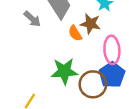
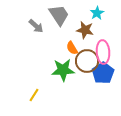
orange semicircle: (75, 33) -> (72, 48), moved
brown circle: (93, 84) -> (87, 61), moved

